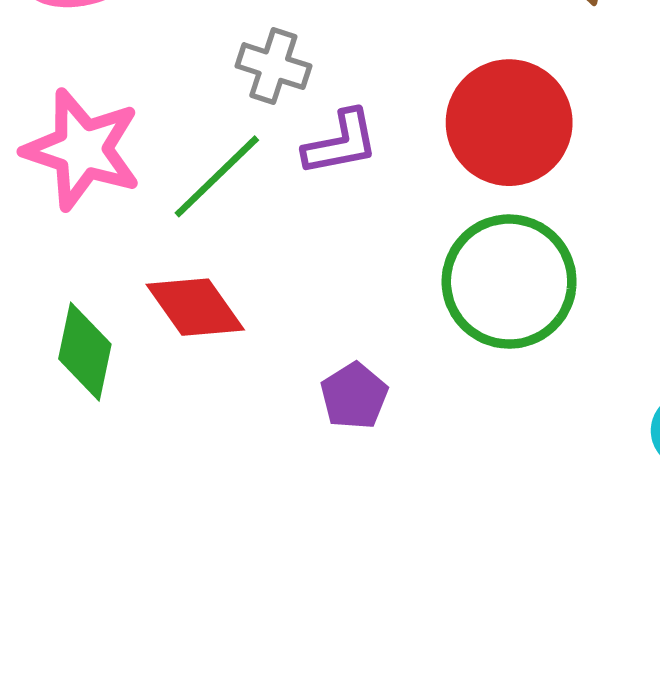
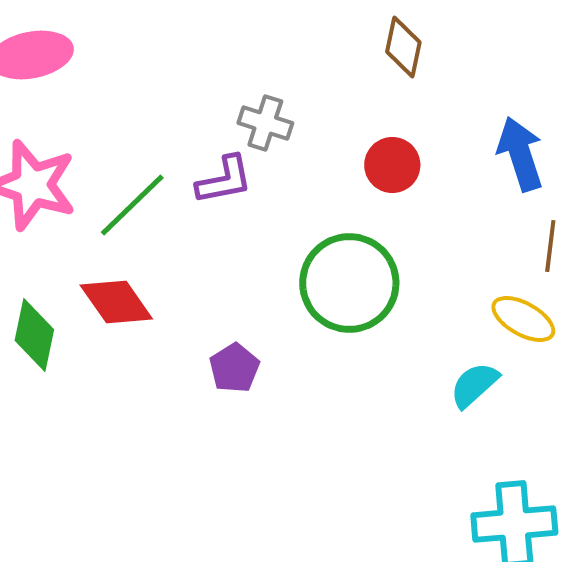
gray cross: (273, 66) -> (265, 123), moved
red circle: (509, 123) -> (392, 165), moved, size x0.6

